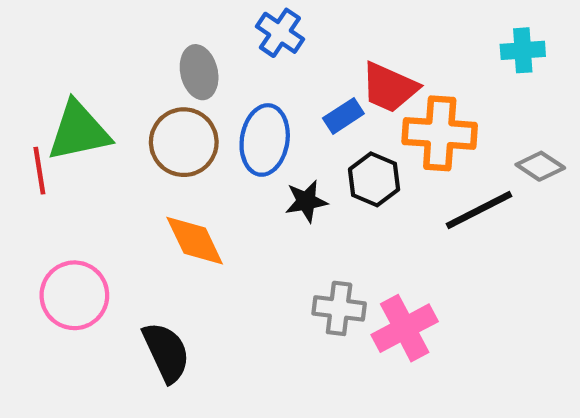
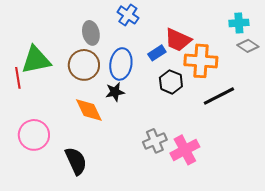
gray diamond: (540, 166) -> (248, 46), moved
black star: (306, 201) -> (115, 92), moved
gray cross: (339, 308) -> (155, 141), turned -30

